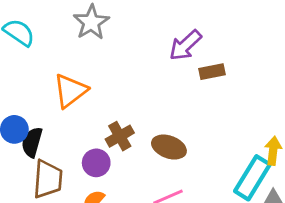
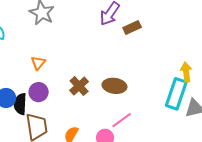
orange triangle: (70, 91) -> (38, 63), size x0.6
purple circle: (96, 163) -> (39, 92), moved

